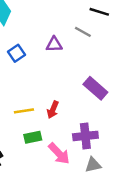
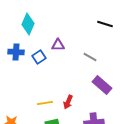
gray line: (83, 32) -> (90, 57), moved
purple triangle: (54, 44) -> (58, 45), moved

